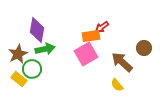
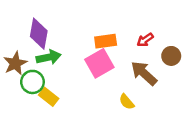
red arrow: (102, 27) -> (145, 40), moved
yellow rectangle: (19, 79) -> (49, 97), moved
yellow semicircle: (117, 85) -> (127, 102), moved

